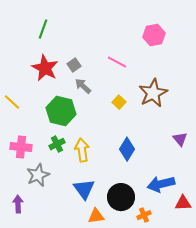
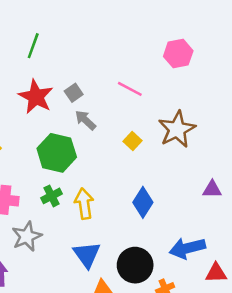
purple triangle: (180, 139) -> (212, 189), turned -49

